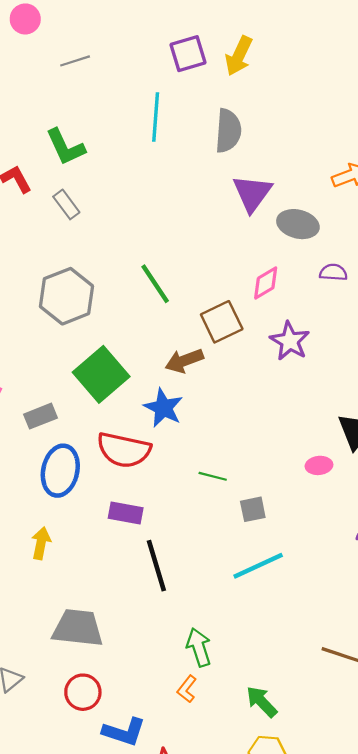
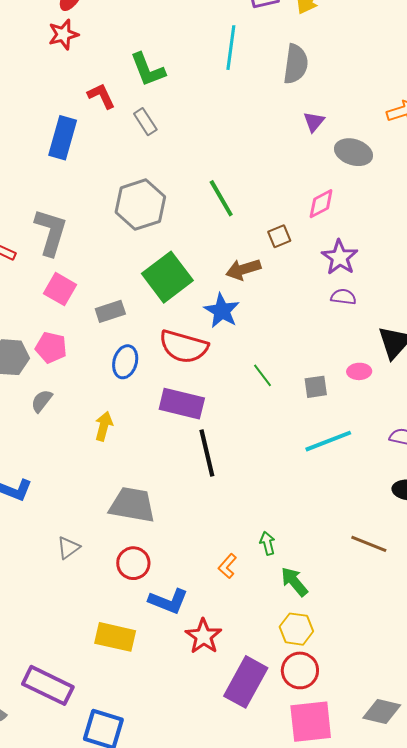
purple triangle: (252, 193) -> (314, 122), size x0.6
purple semicircle: (333, 272) -> (343, 297), moved
brown square: (222, 322) -> (279, 236), size x0.6
blue ellipse: (60, 471) -> (125, 362), size x0.7
green line: (213, 476) -> (263, 375), turned 35
gray square: (253, 509) -> (316, 387), moved
purple rectangle: (126, 513) -> (182, 404), size x1.4
cyan line: (258, 566) -> (328, 441), moved
green arrow: (199, 647) -> (267, 543), moved, size x0.7

